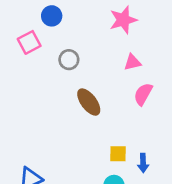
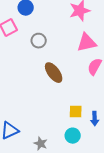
pink triangle: (132, 62) -> (87, 43), size x1.5

